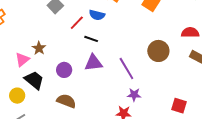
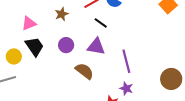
brown star: (39, 48) -> (62, 14), moved
brown circle: (158, 51) -> (171, 79), moved
brown semicircle: (66, 101) -> (84, 71), moved

